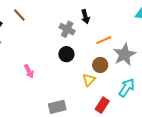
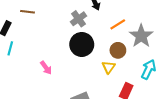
brown line: (19, 15) -> (28, 12), turned -32
gray cross: (67, 29) -> (78, 19), turned 35
black circle: (66, 54) -> (82, 44), size x1.5

